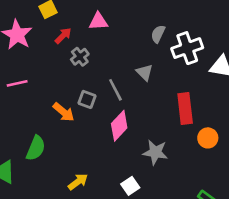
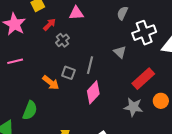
gray semicircle: (158, 34) -> (122, 13), moved
gray triangle: (144, 72) -> (120, 52), moved
gray line: (115, 90) -> (90, 65), turned 42
red rectangle: (185, 109) -> (143, 79), turned 55
gray star: (155, 152) -> (133, 107), moved

